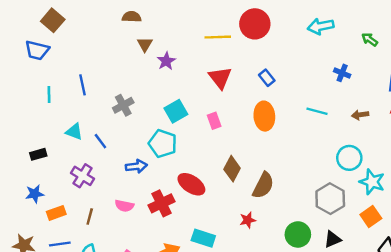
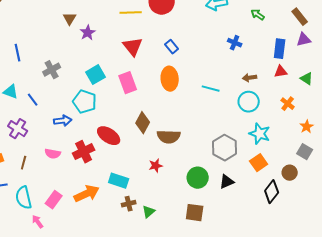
cyan line: (317, 111) -> (211, 89), moved
pink rectangle: (214, 121) -> (128, 83), size x1.5
cyan circle: (349, 158) -> (249, 102), moved
brown semicircle: (263, 185) -> (169, 137), turned 65

